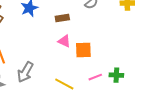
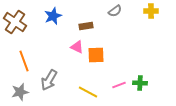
pink triangle: (64, 41) -> (77, 47), moved
orange square: (83, 50) -> (96, 55), moved

